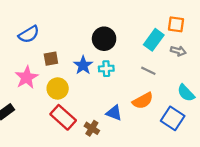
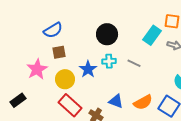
blue semicircle: (29, 34) -> (53, 30), moved
blue star: (83, 65) -> (88, 69), moved
gray line: (148, 71) -> (134, 63), moved
orange semicircle: (143, 101) -> (143, 102), moved

